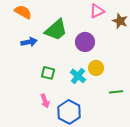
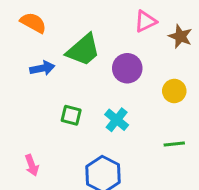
yellow circle: (96, 68) -> (174, 91), moved
pink arrow: (45, 101) -> (32, 165), moved

